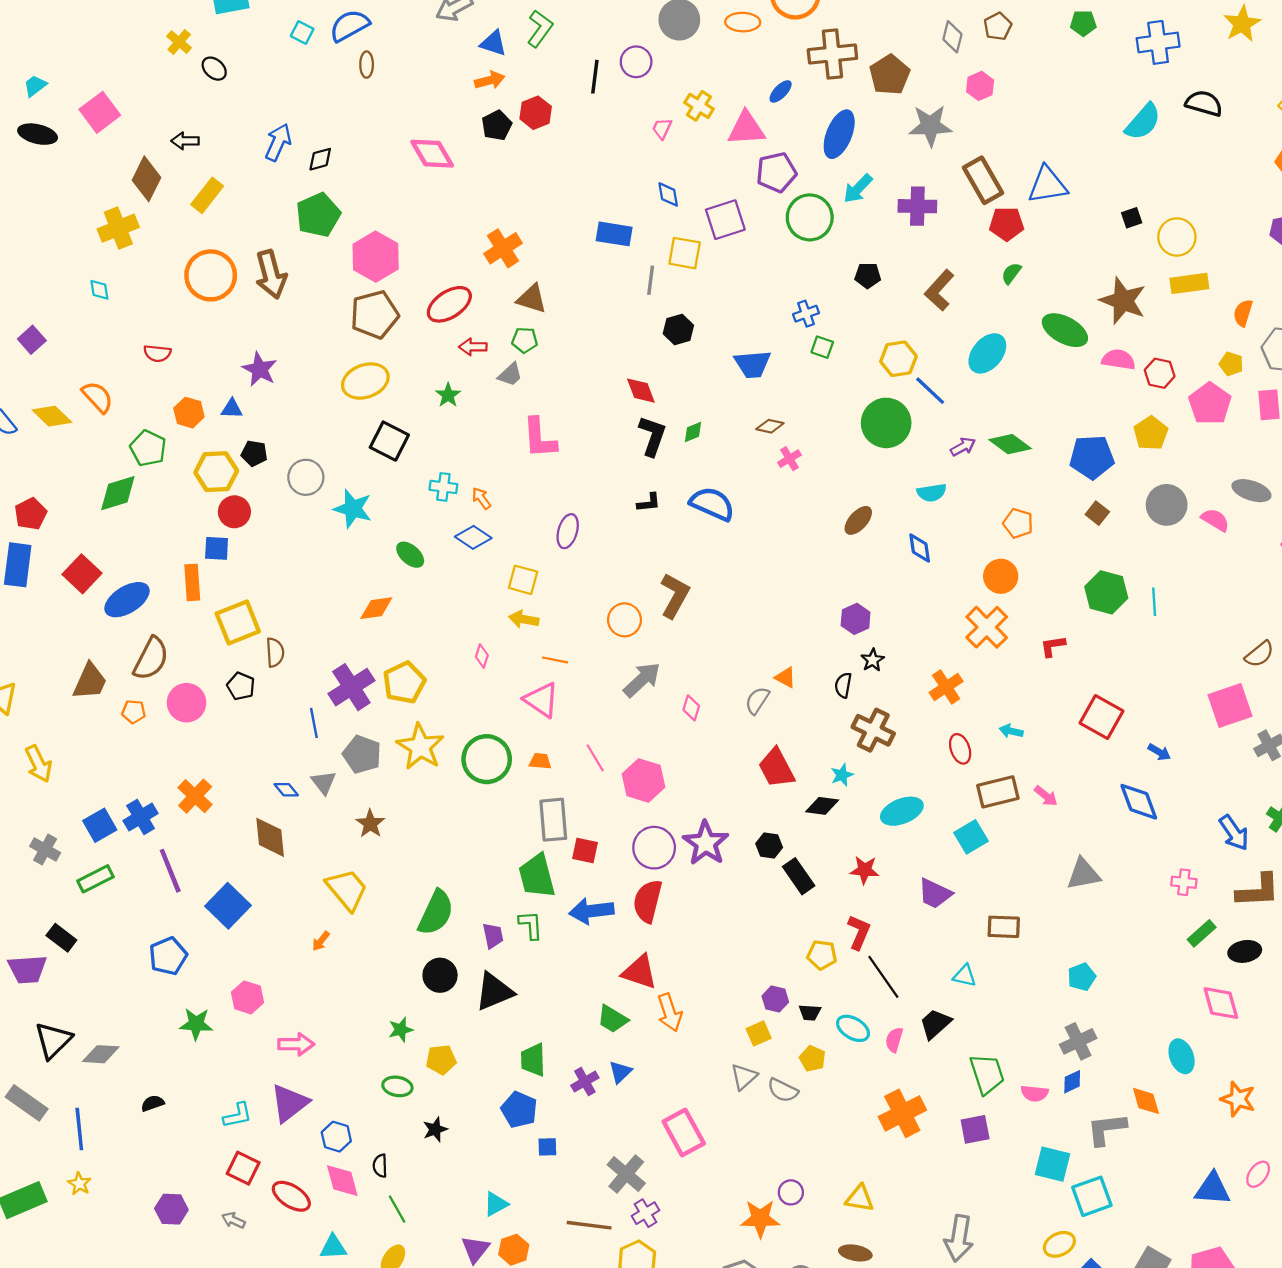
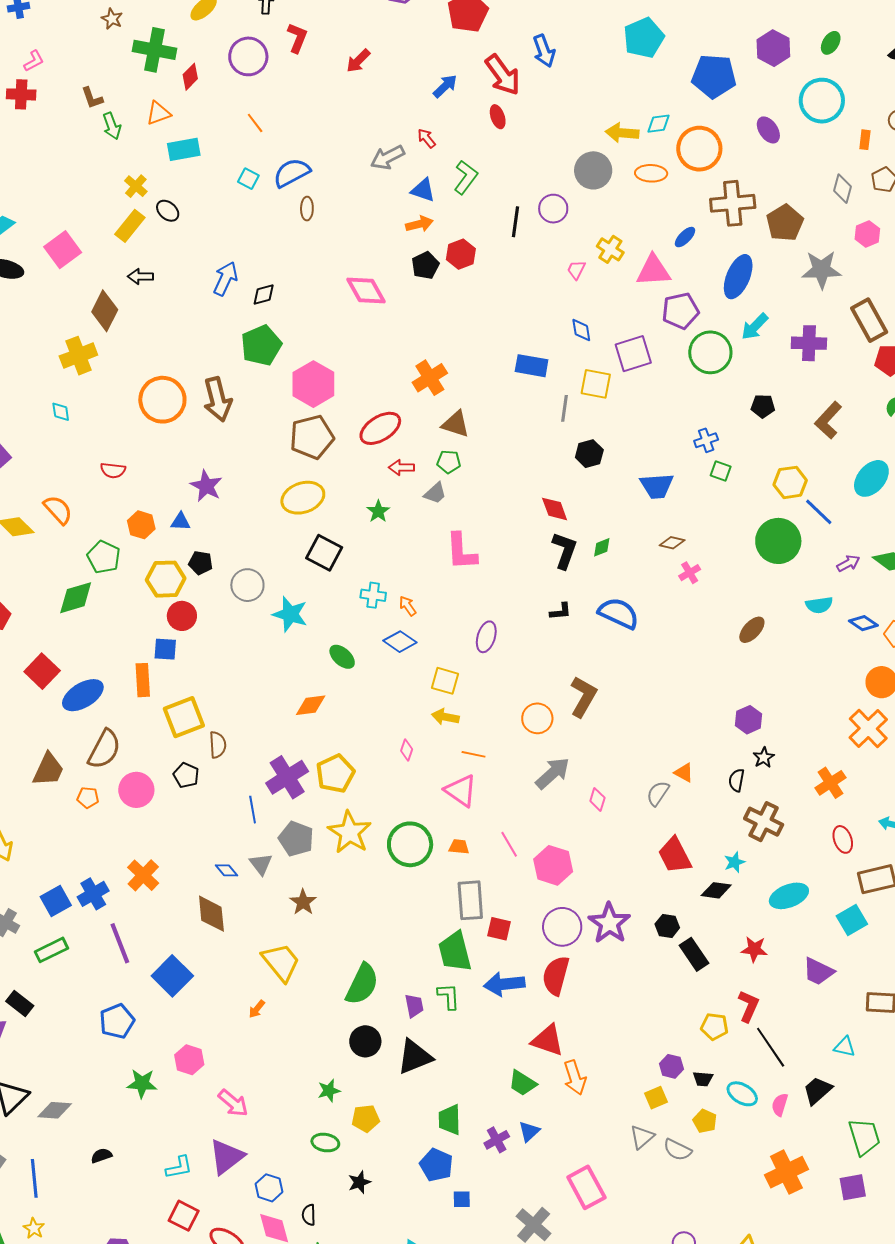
yellow rectangle: (207, 195) -> (130, 226), moved
blue diamond: (920, 548) -> (863, 623), moved, turned -48
pink arrow: (296, 1044) -> (233, 1103), turned 40

